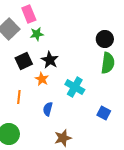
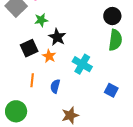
green star: (37, 34) -> (41, 20), moved
black square: (24, 61) -> (29, 48), moved
orange line: (19, 97) -> (32, 80), moved

